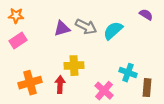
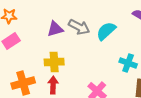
yellow cross: (74, 66) -> (54, 62), moved
cyan cross: (128, 73) -> (128, 63), moved

